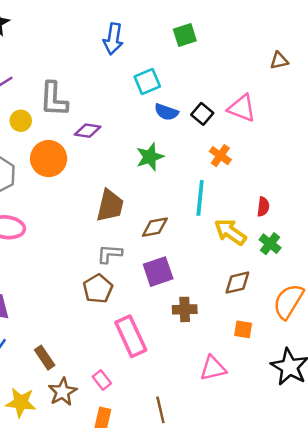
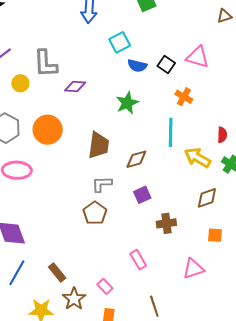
orange circle: (49, 159) -> (48, 130), moved
purple square: (158, 272) -> (142, 195), size x0.7
pink rectangle: (131, 336) -> (138, 260), moved, size x0.6

